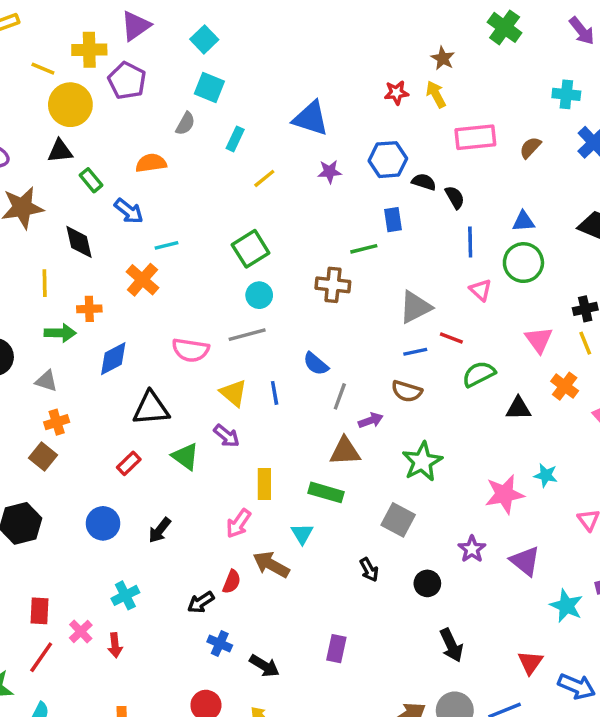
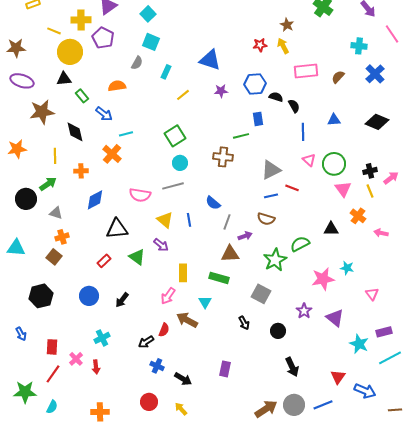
green circle: (523, 263) -> (334, 164), moved
green arrow: (60, 333) -> (48, 184), moved, turned -36
green semicircle: (479, 374) -> (300, 244), moved

